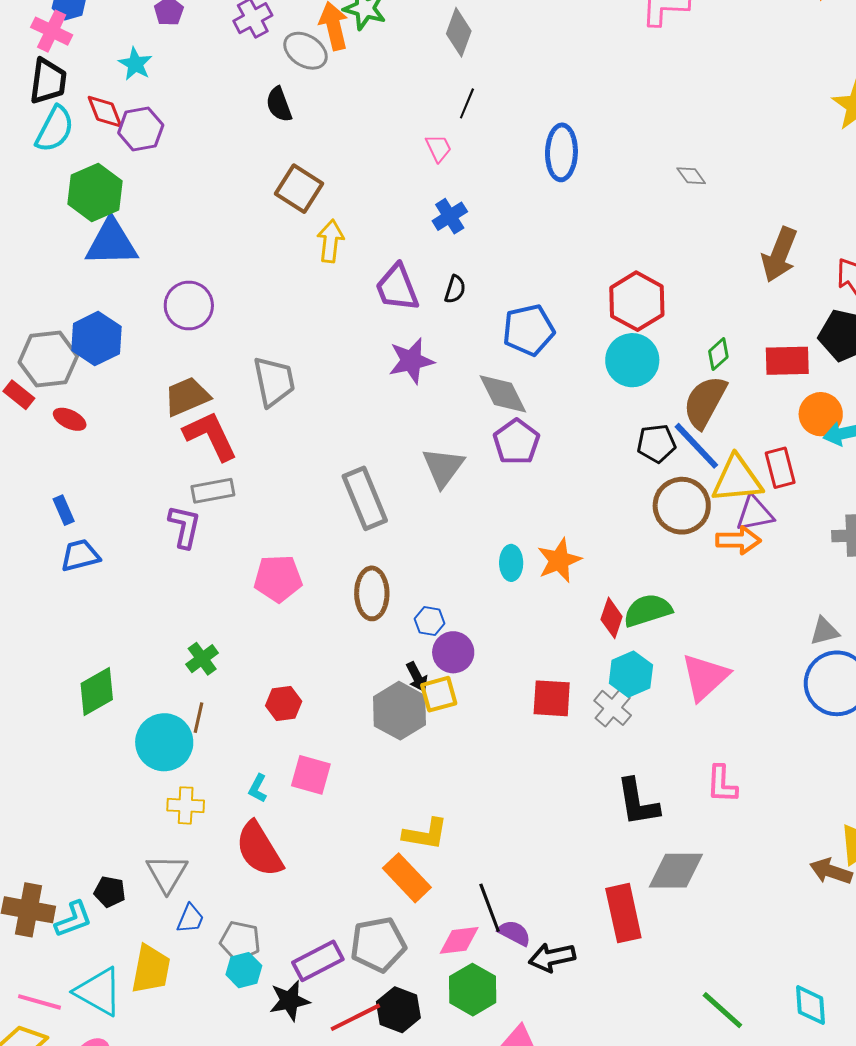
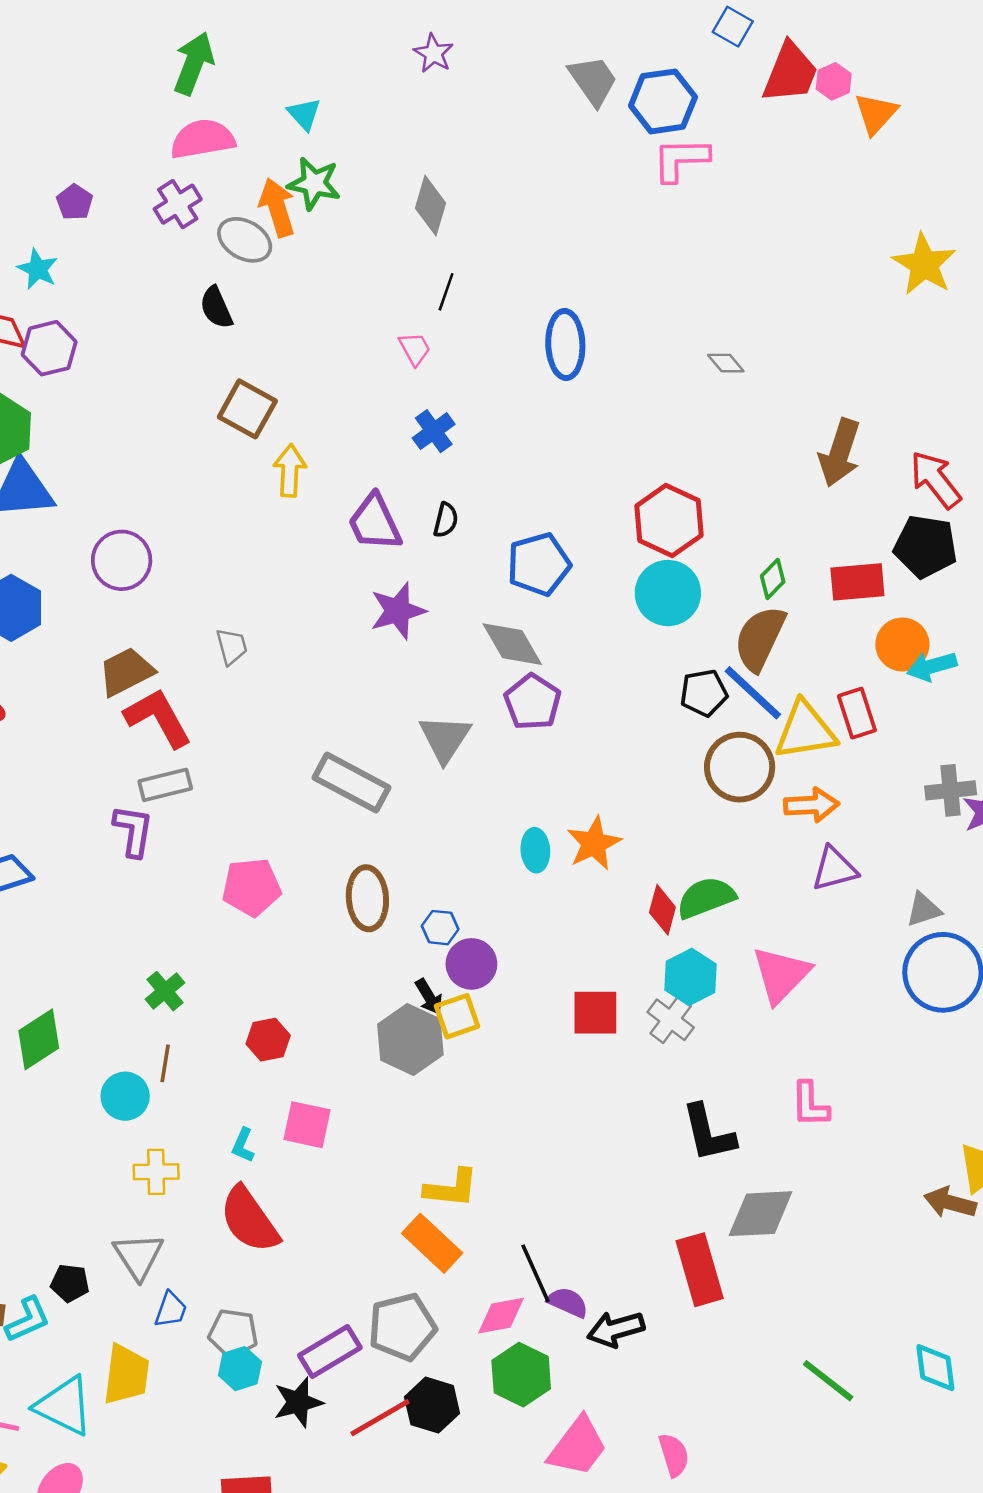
gray trapezoid: (274, 381) -> (232, 647), size x0.6
gray rectangle: (365, 498) -> (352, 783), turned -36
purple triangle: (755, 513) -> (834, 869), moved
cyan circle: (164, 742) -> (125, 1096), size x0.7

